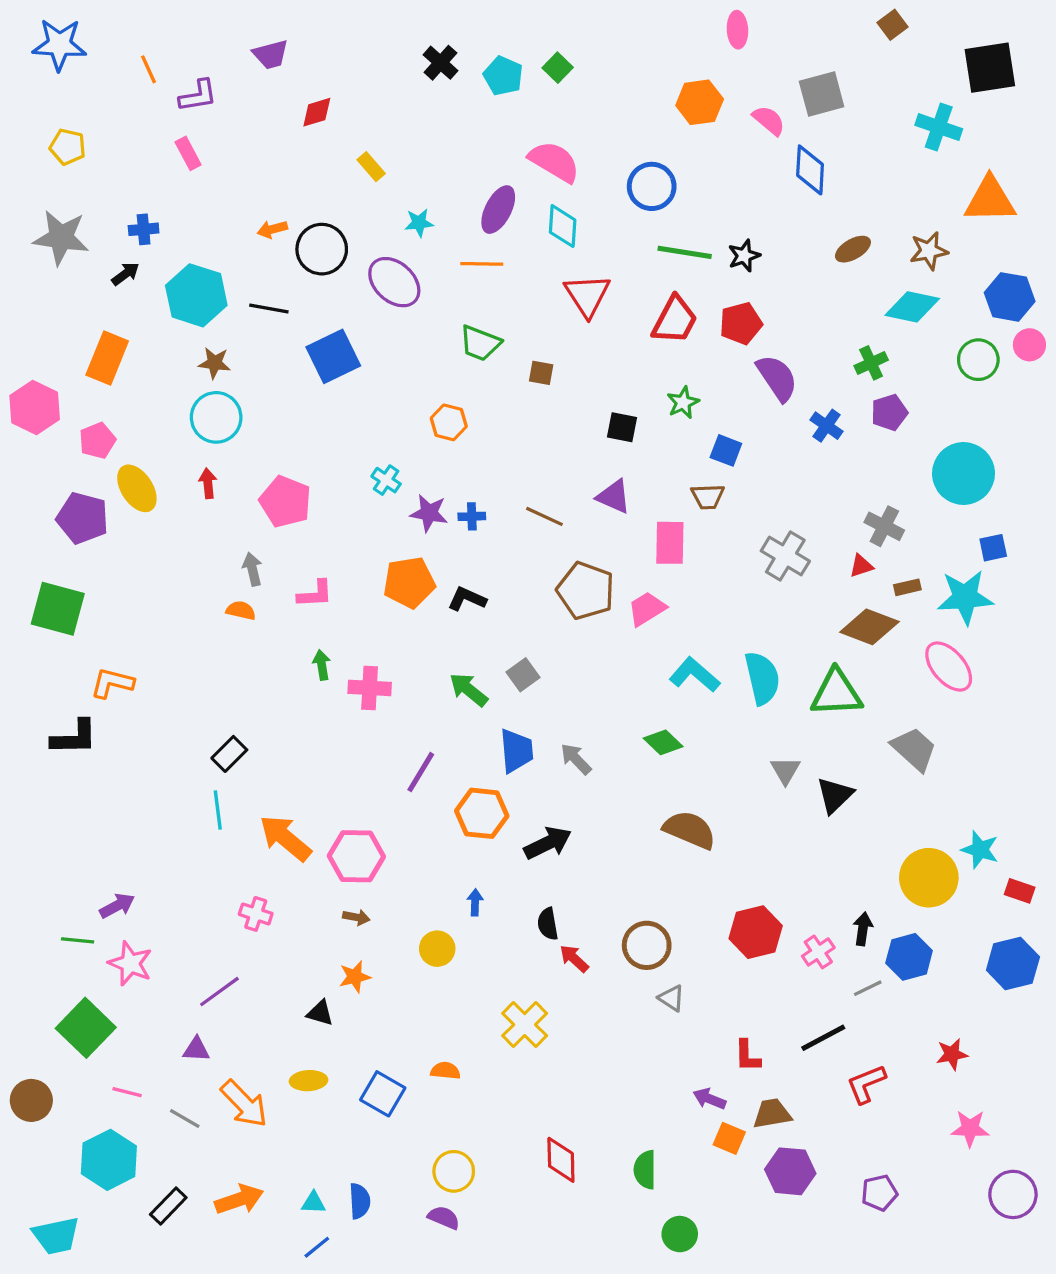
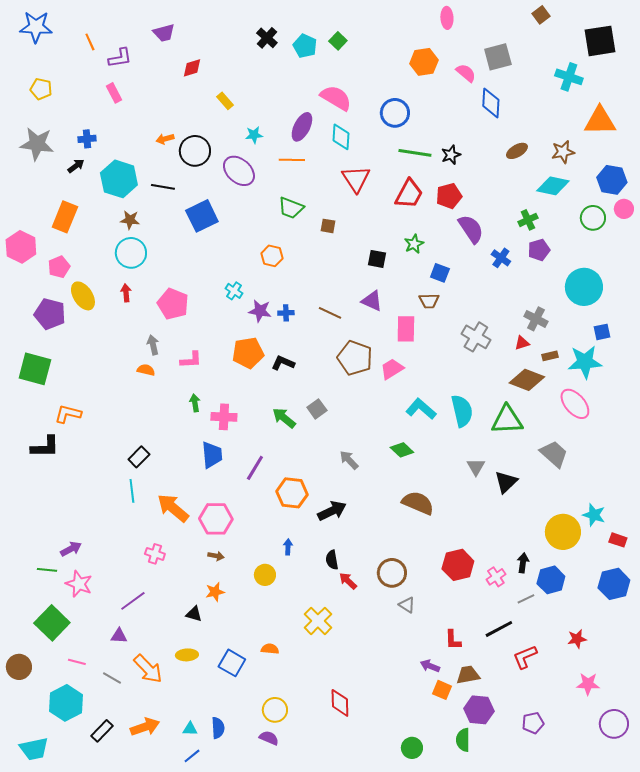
blue trapezoid: (516, 751) -> (212, 455), moved
green semicircle: (645, 1170) -> (463, 740), moved

